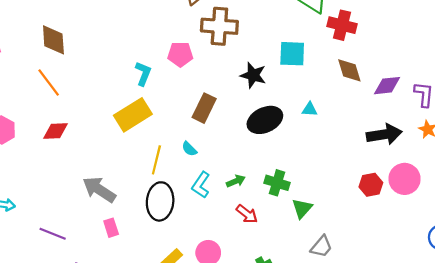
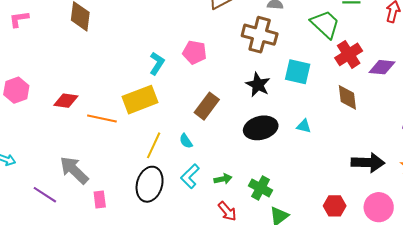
red cross: (342, 25) -> (349, 54), turned 32
brown cross: (219, 26) -> (260, 35), moved
orange line: (49, 83) -> (102, 119), moved, turned -52
purple diamond: (387, 86) -> (382, 67), moved
red hexagon: (371, 185) -> (335, 206), moved
gray arrow: (99, 190) -> (74, 170), moved

